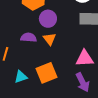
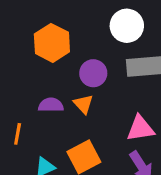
purple circle: (48, 19) -> (93, 73), moved

